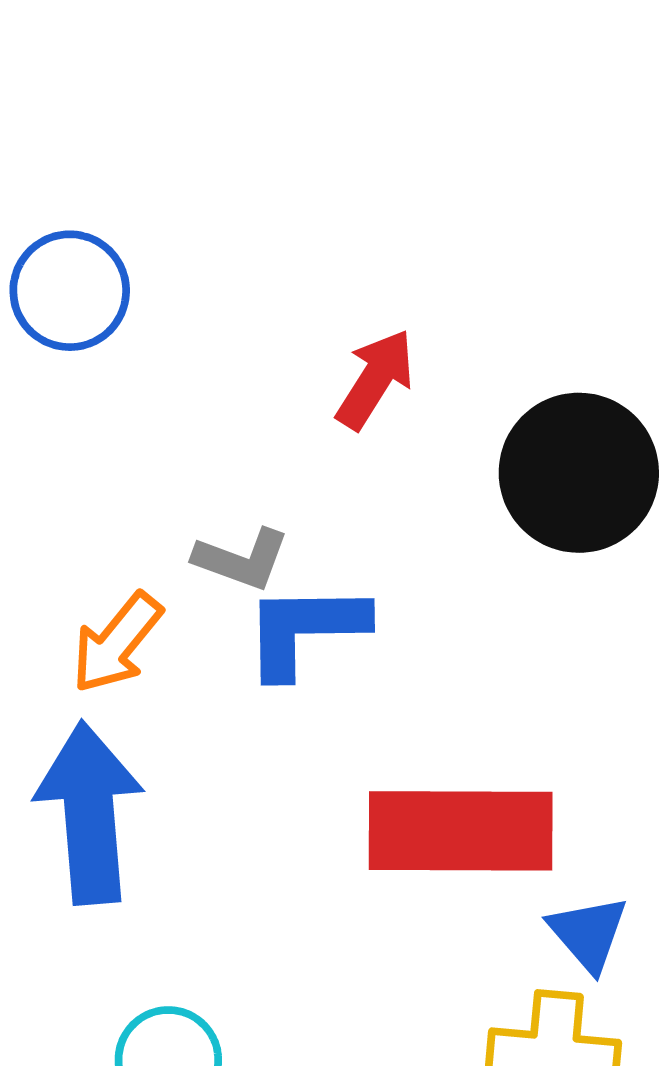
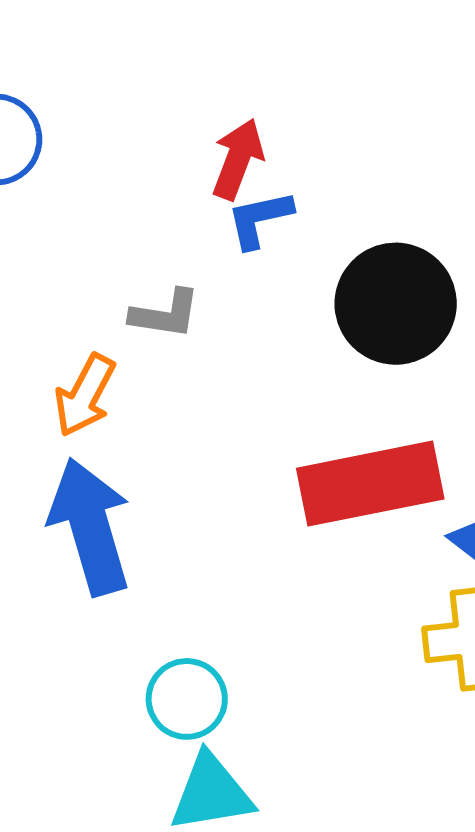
black circle: (579, 473) -> (396, 304), moved
blue L-shape: (305, 630) -> (260, 219), moved, size x0.7

